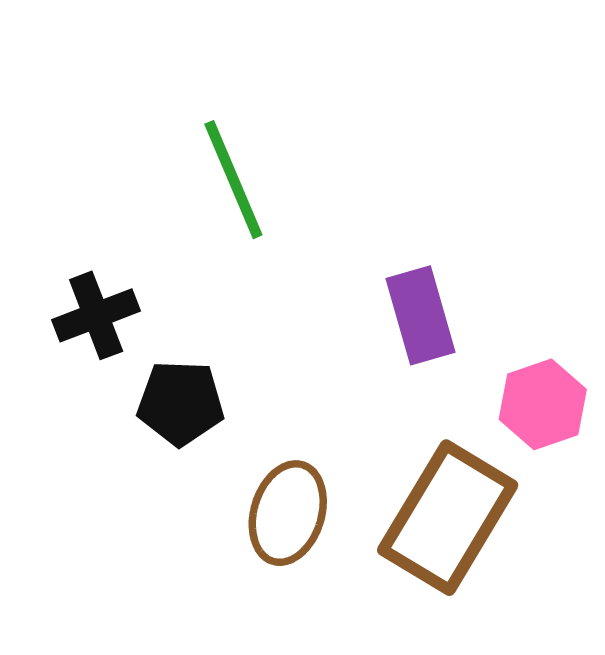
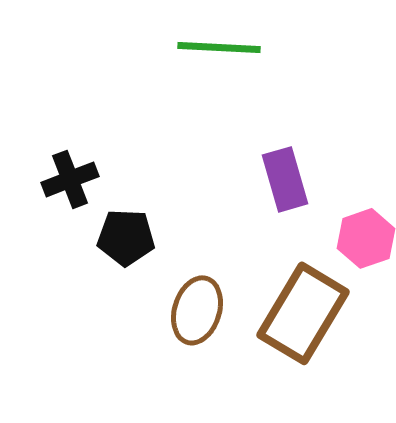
green line: (233, 180) -> (219, 47), moved, turned -64

